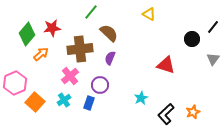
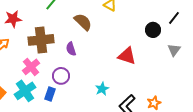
brown semicircle: (109, 33) -> (83, 22), moved
purple semicircle: (110, 58) -> (71, 49), turned -40
cyan cross: (64, 100) -> (25, 91), size x1.5

